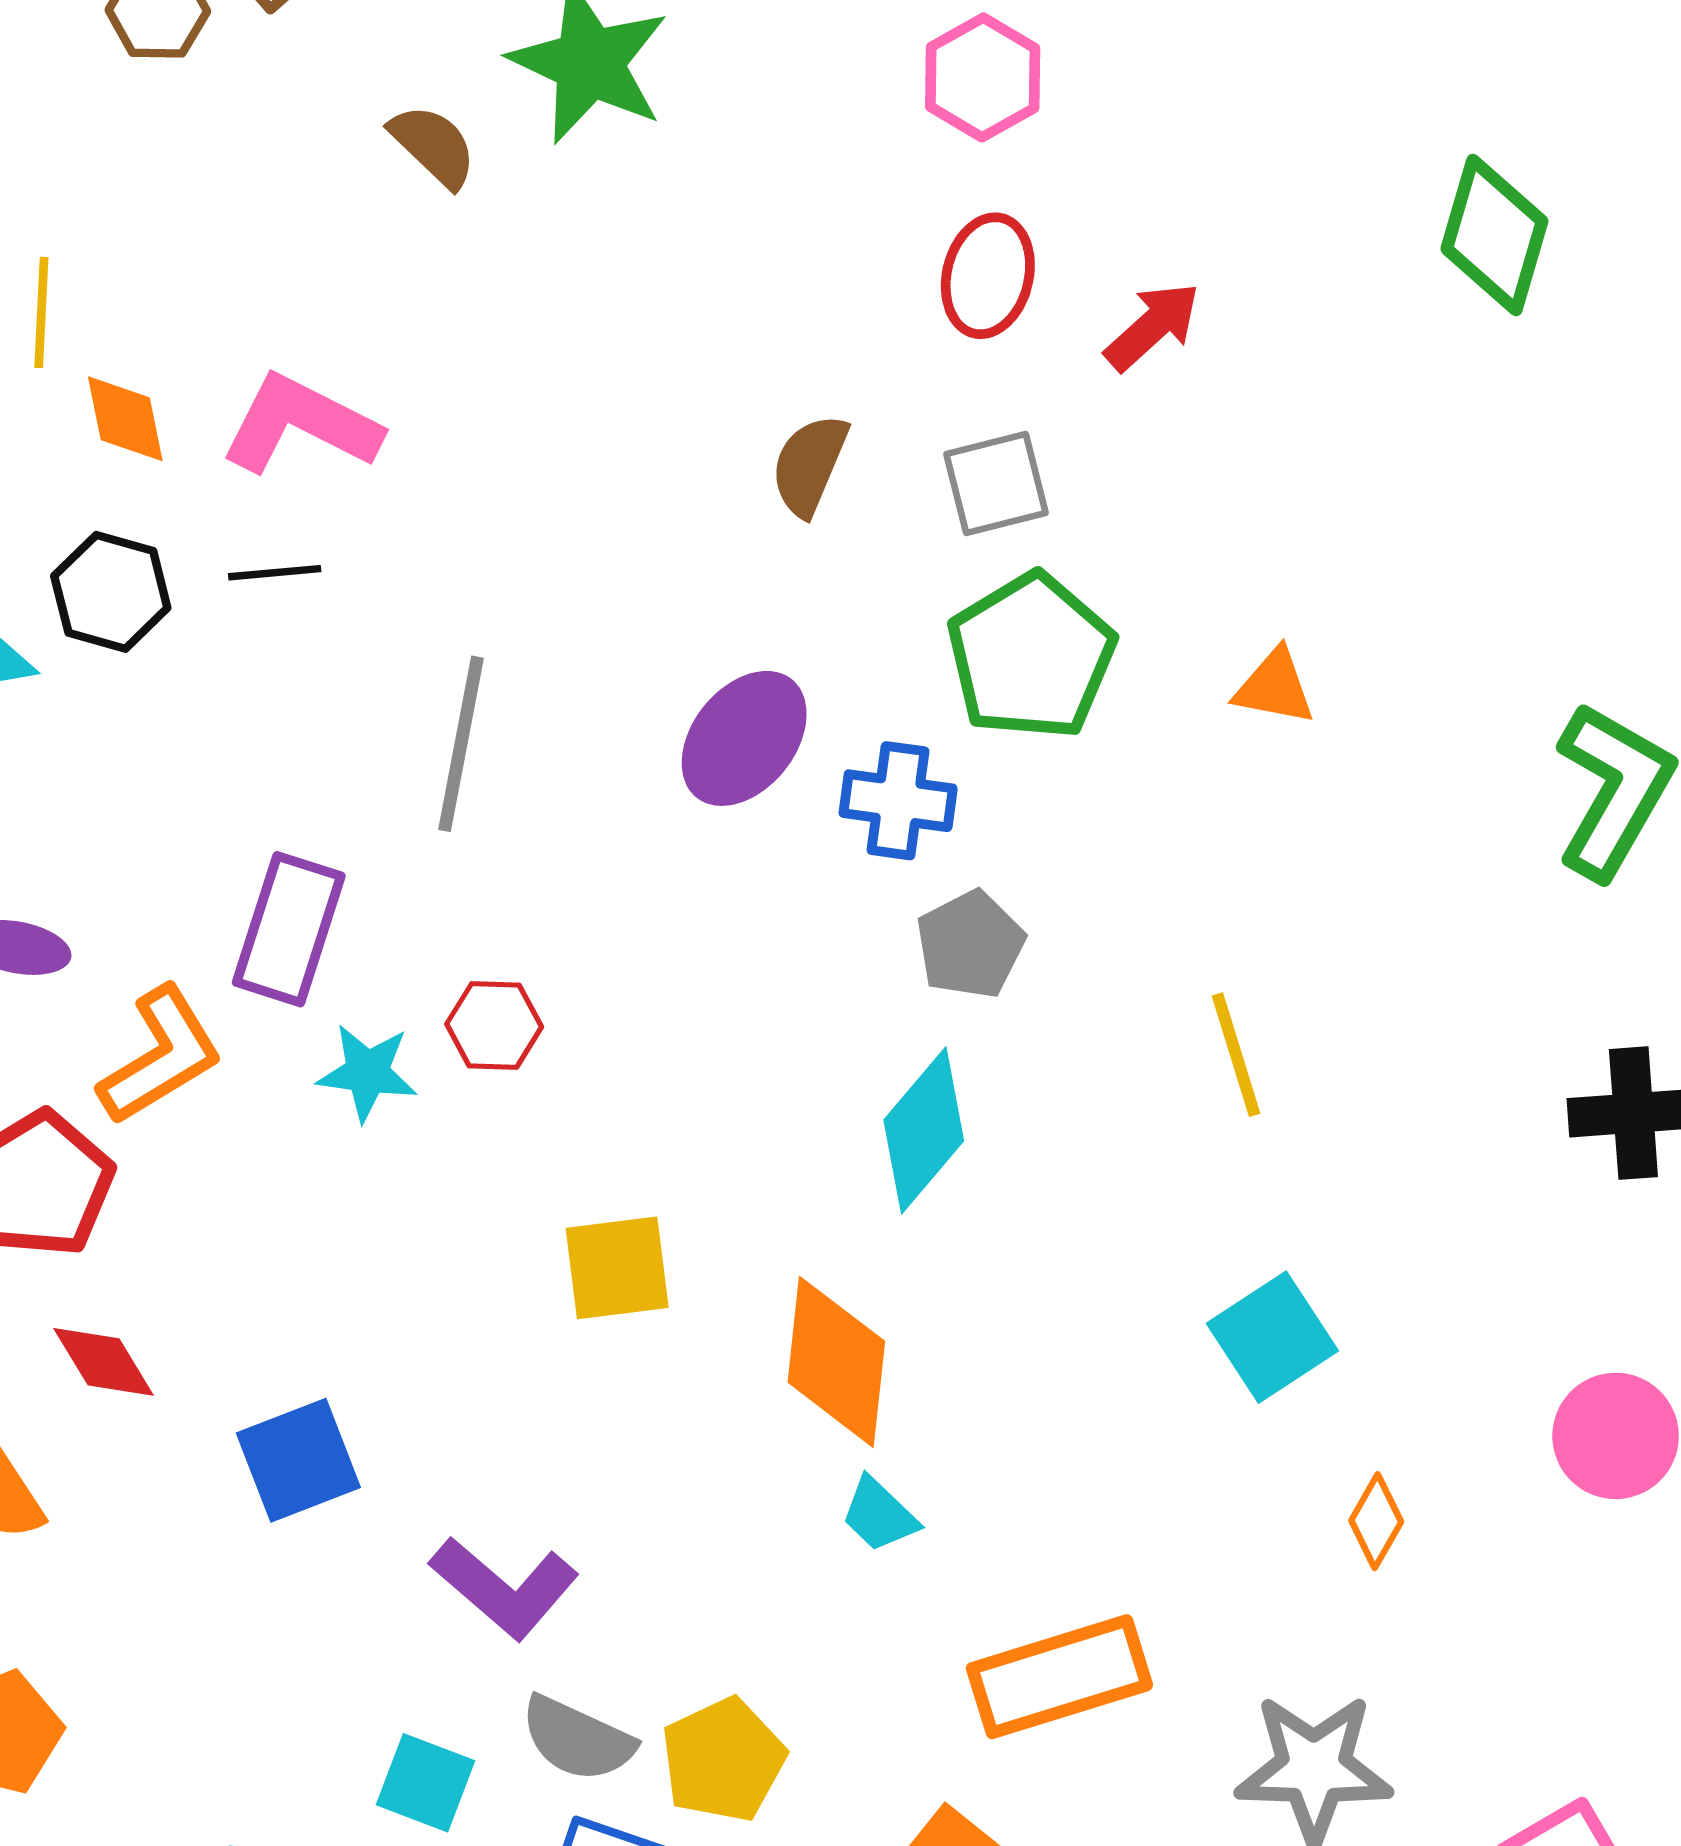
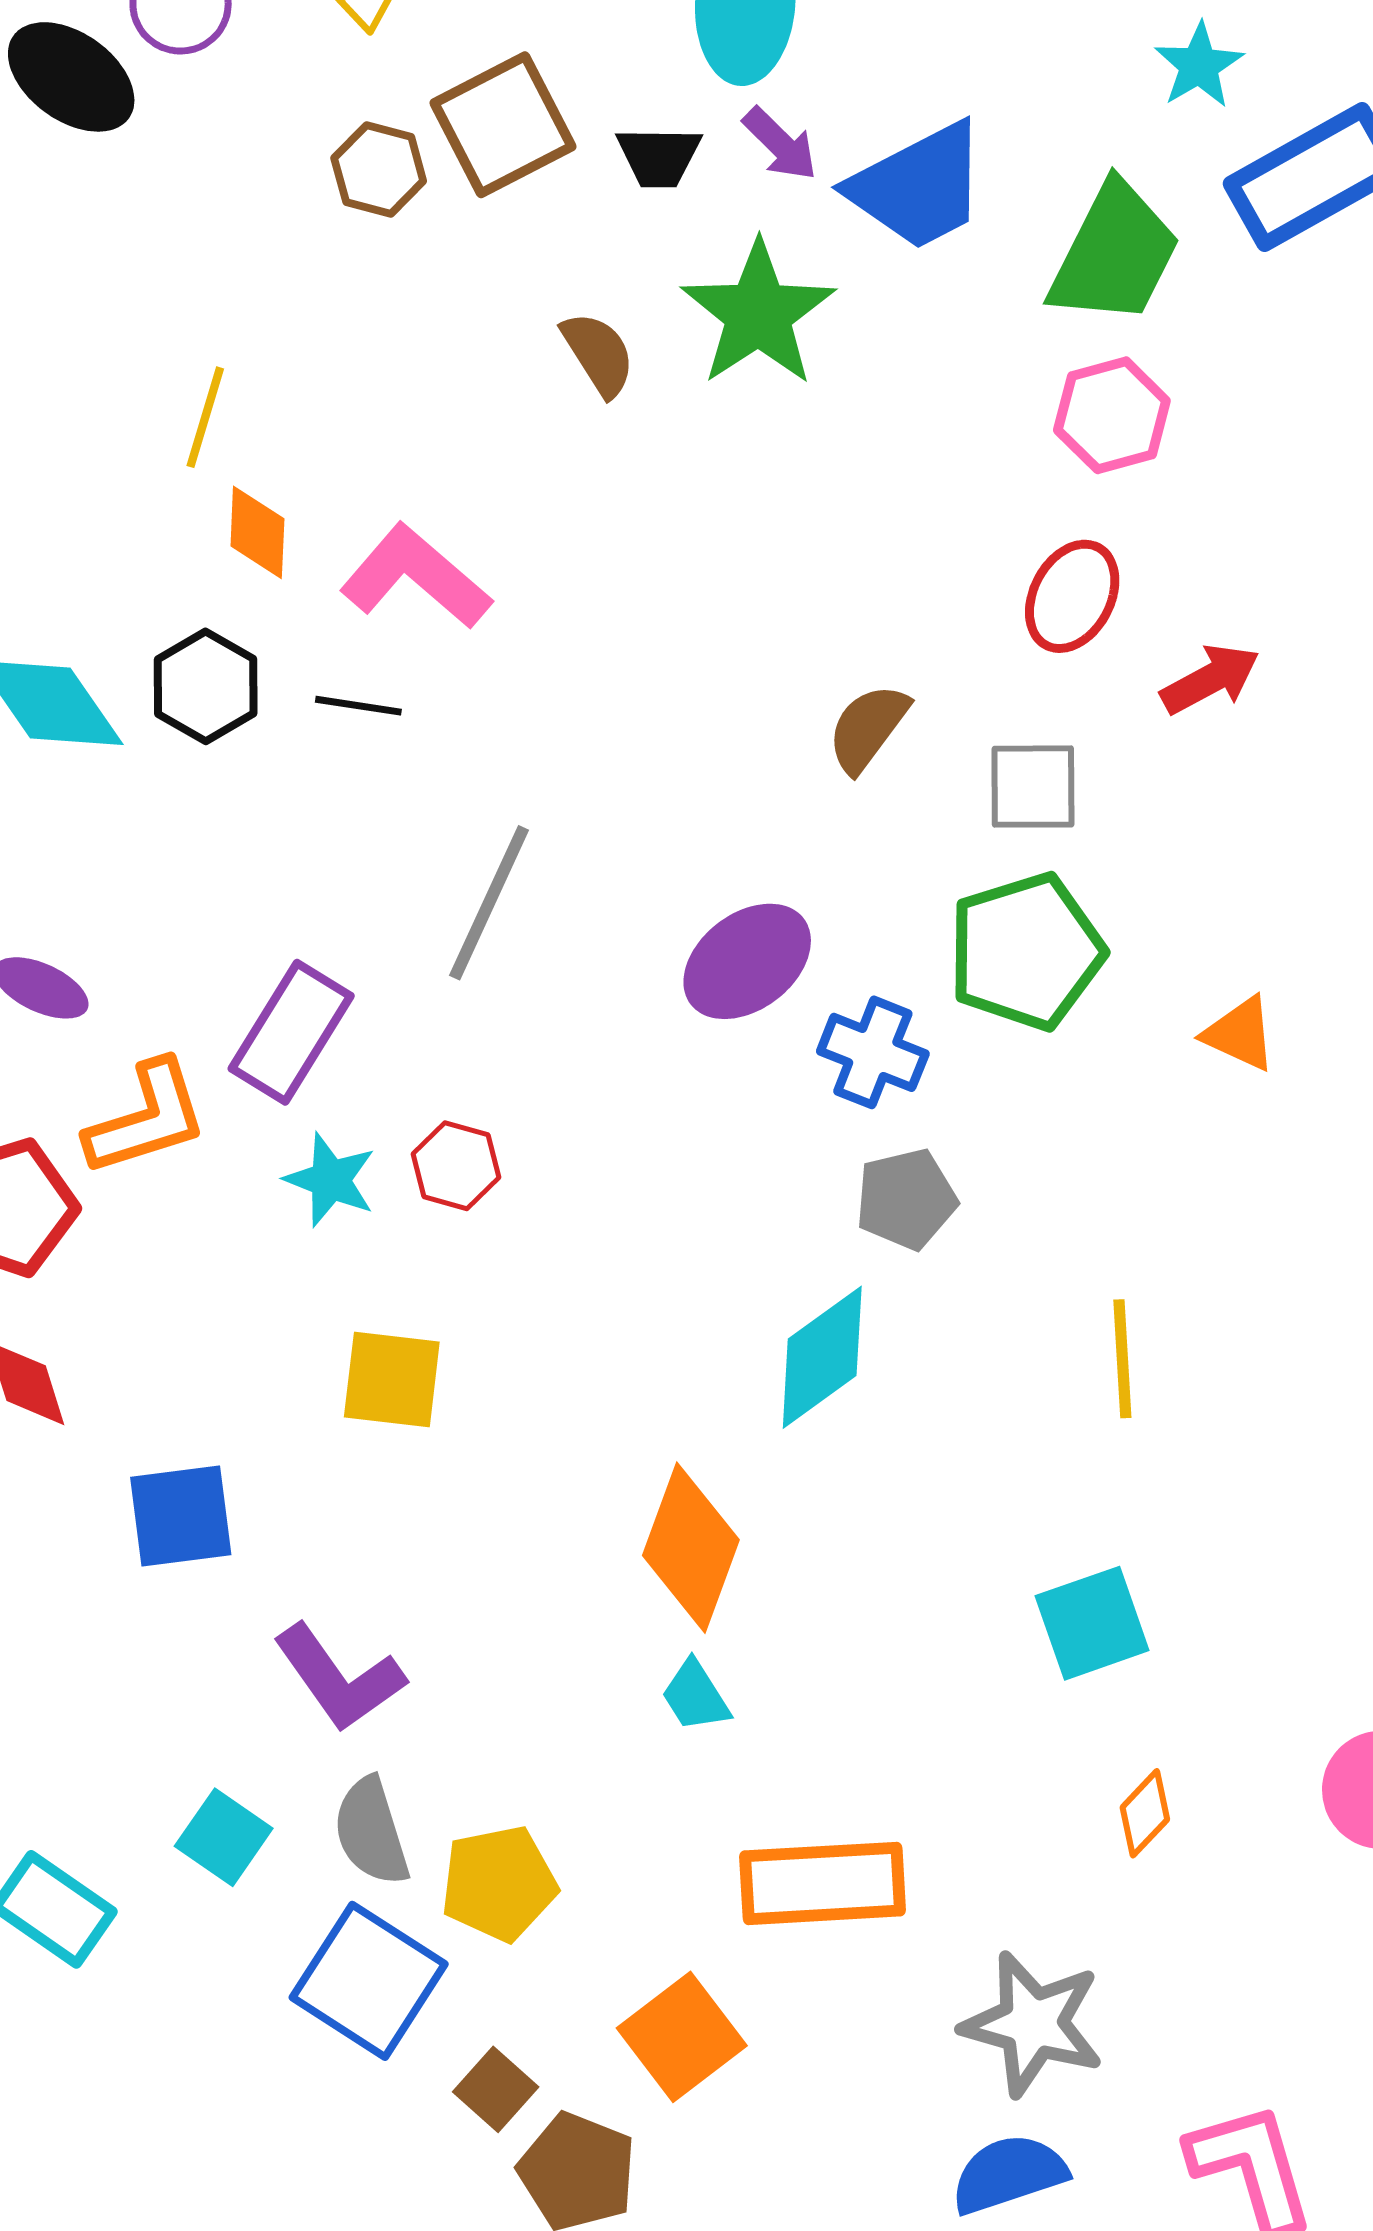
yellow square: (617, 1268) -> (392, 1379), moved
gray semicircle: (577, 1739) -> (371, 1832), turned 34

